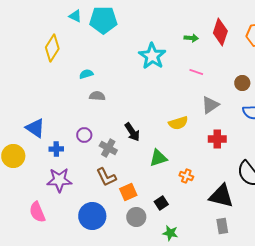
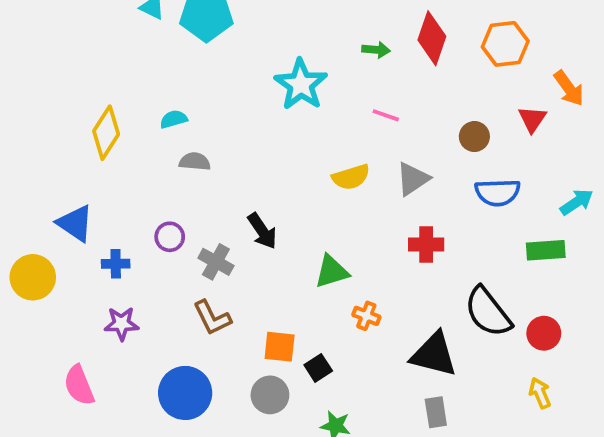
yellow diamond: (52, 48) -> (106, 133), moved
yellow semicircle: (178, 123) -> (351, 177), moved
green triangle: (158, 158) -> (332, 271), moved
purple star: (59, 180) -> (121, 324), size x0.7
orange square: (128, 192) -> (280, 347), moved, turned 30

